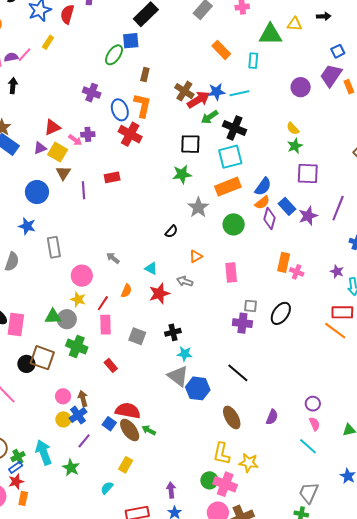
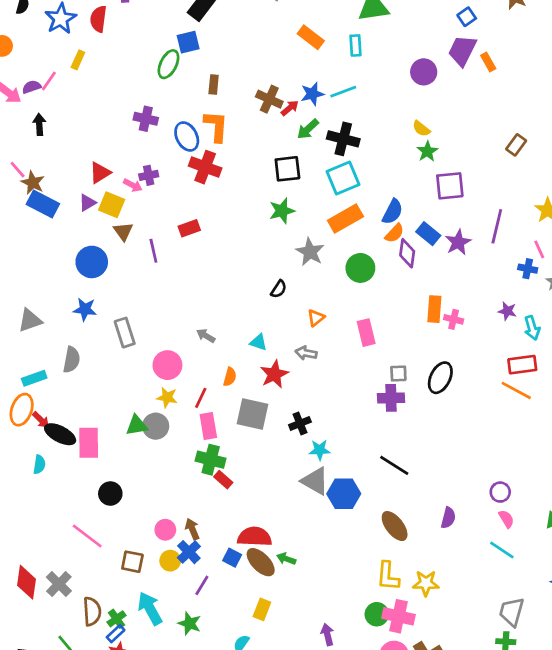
red arrow: (198, 100) -> (290, 108), size x0.6
gray square: (137, 336) -> (252, 414), moved, size x1.4
green cross: (77, 347) -> (211, 460), moved
brown square: (42, 358) -> (132, 562), moved, size x0.7

